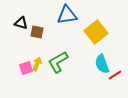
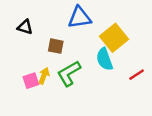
brown square: (37, 32) -> (56, 46), moved
cyan semicircle: (102, 64) -> (105, 59), moved
red line: (115, 75) -> (137, 75), moved

